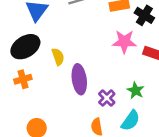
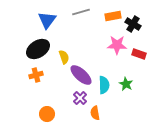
purple ellipse: (79, 79) -> (81, 75), turned -40
purple cross: (107, 98) -> (80, 98), moved
cyan semicircle: (131, 121) -> (104, 85), moved, turned -36

